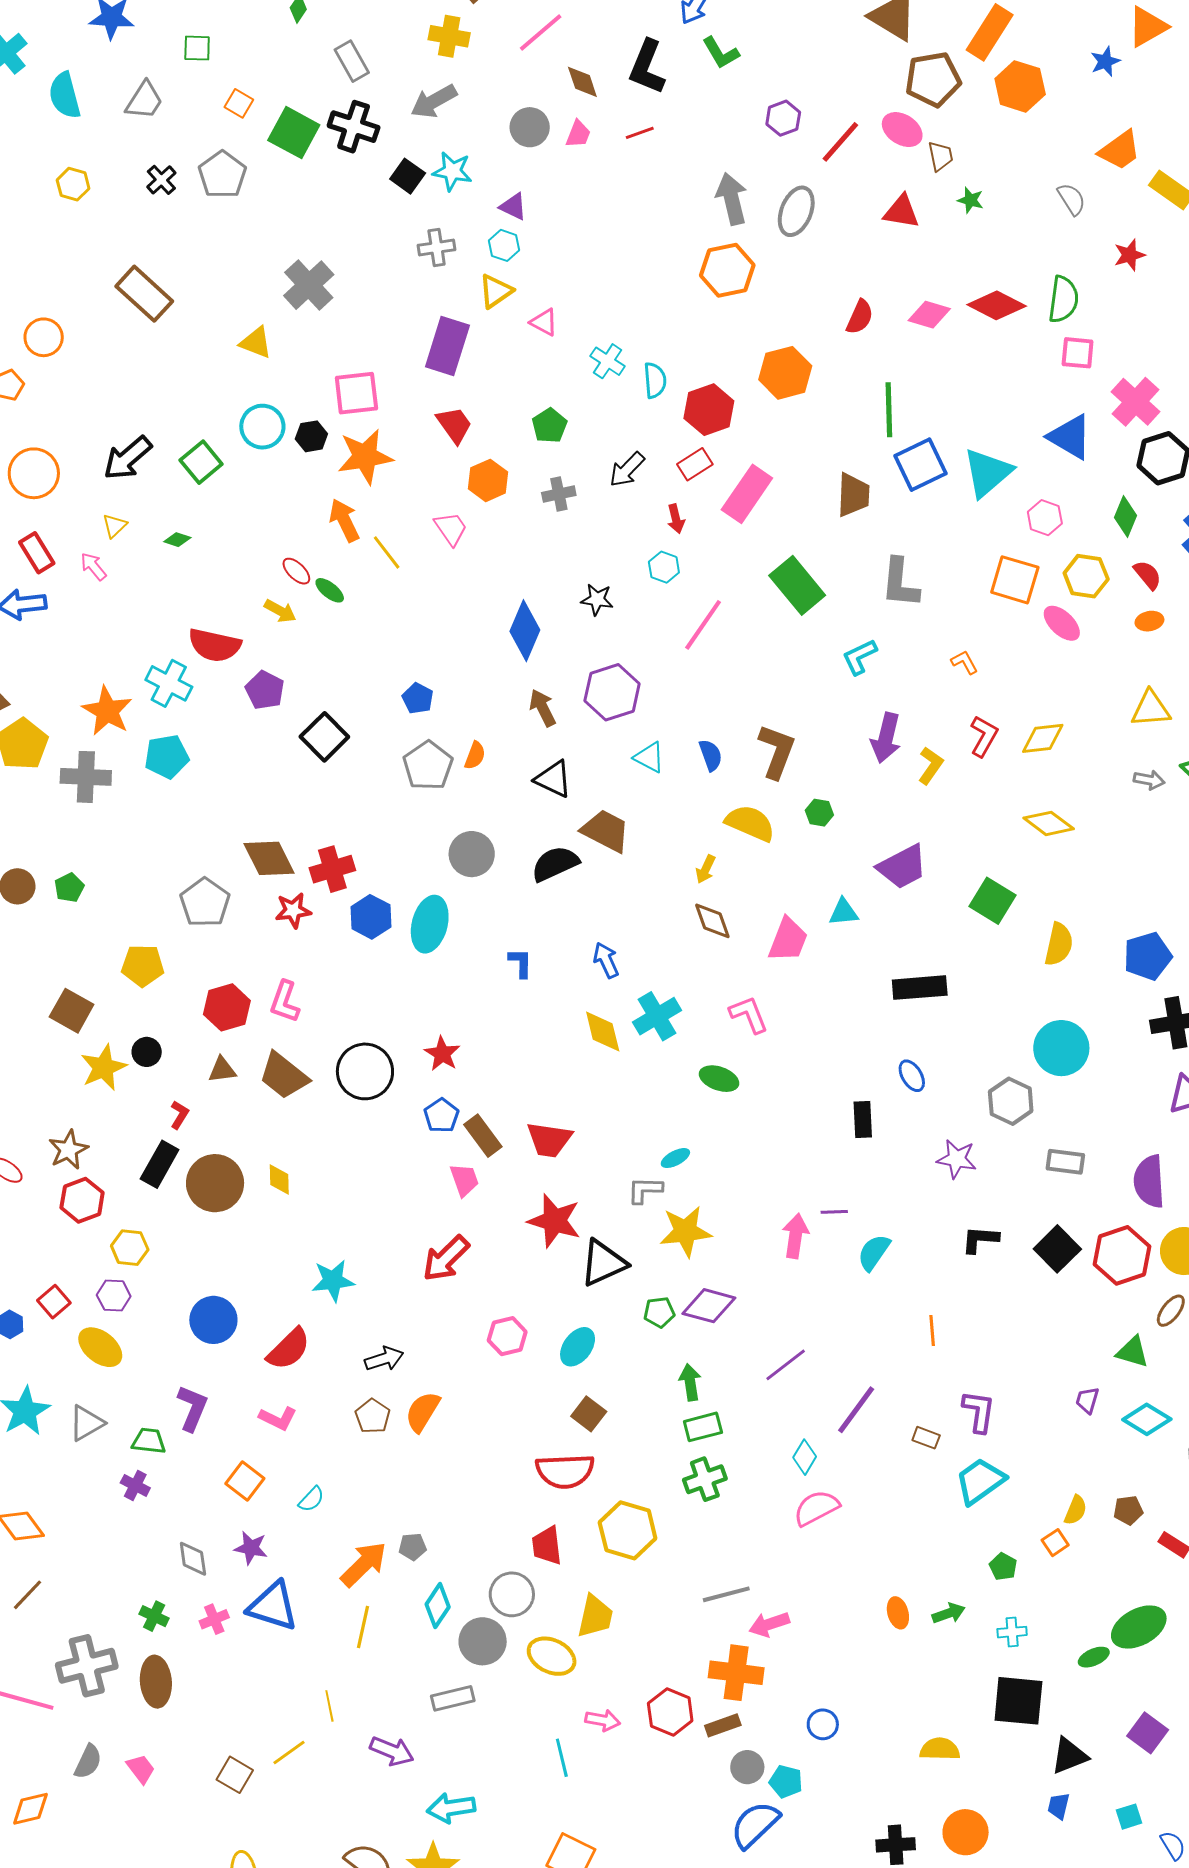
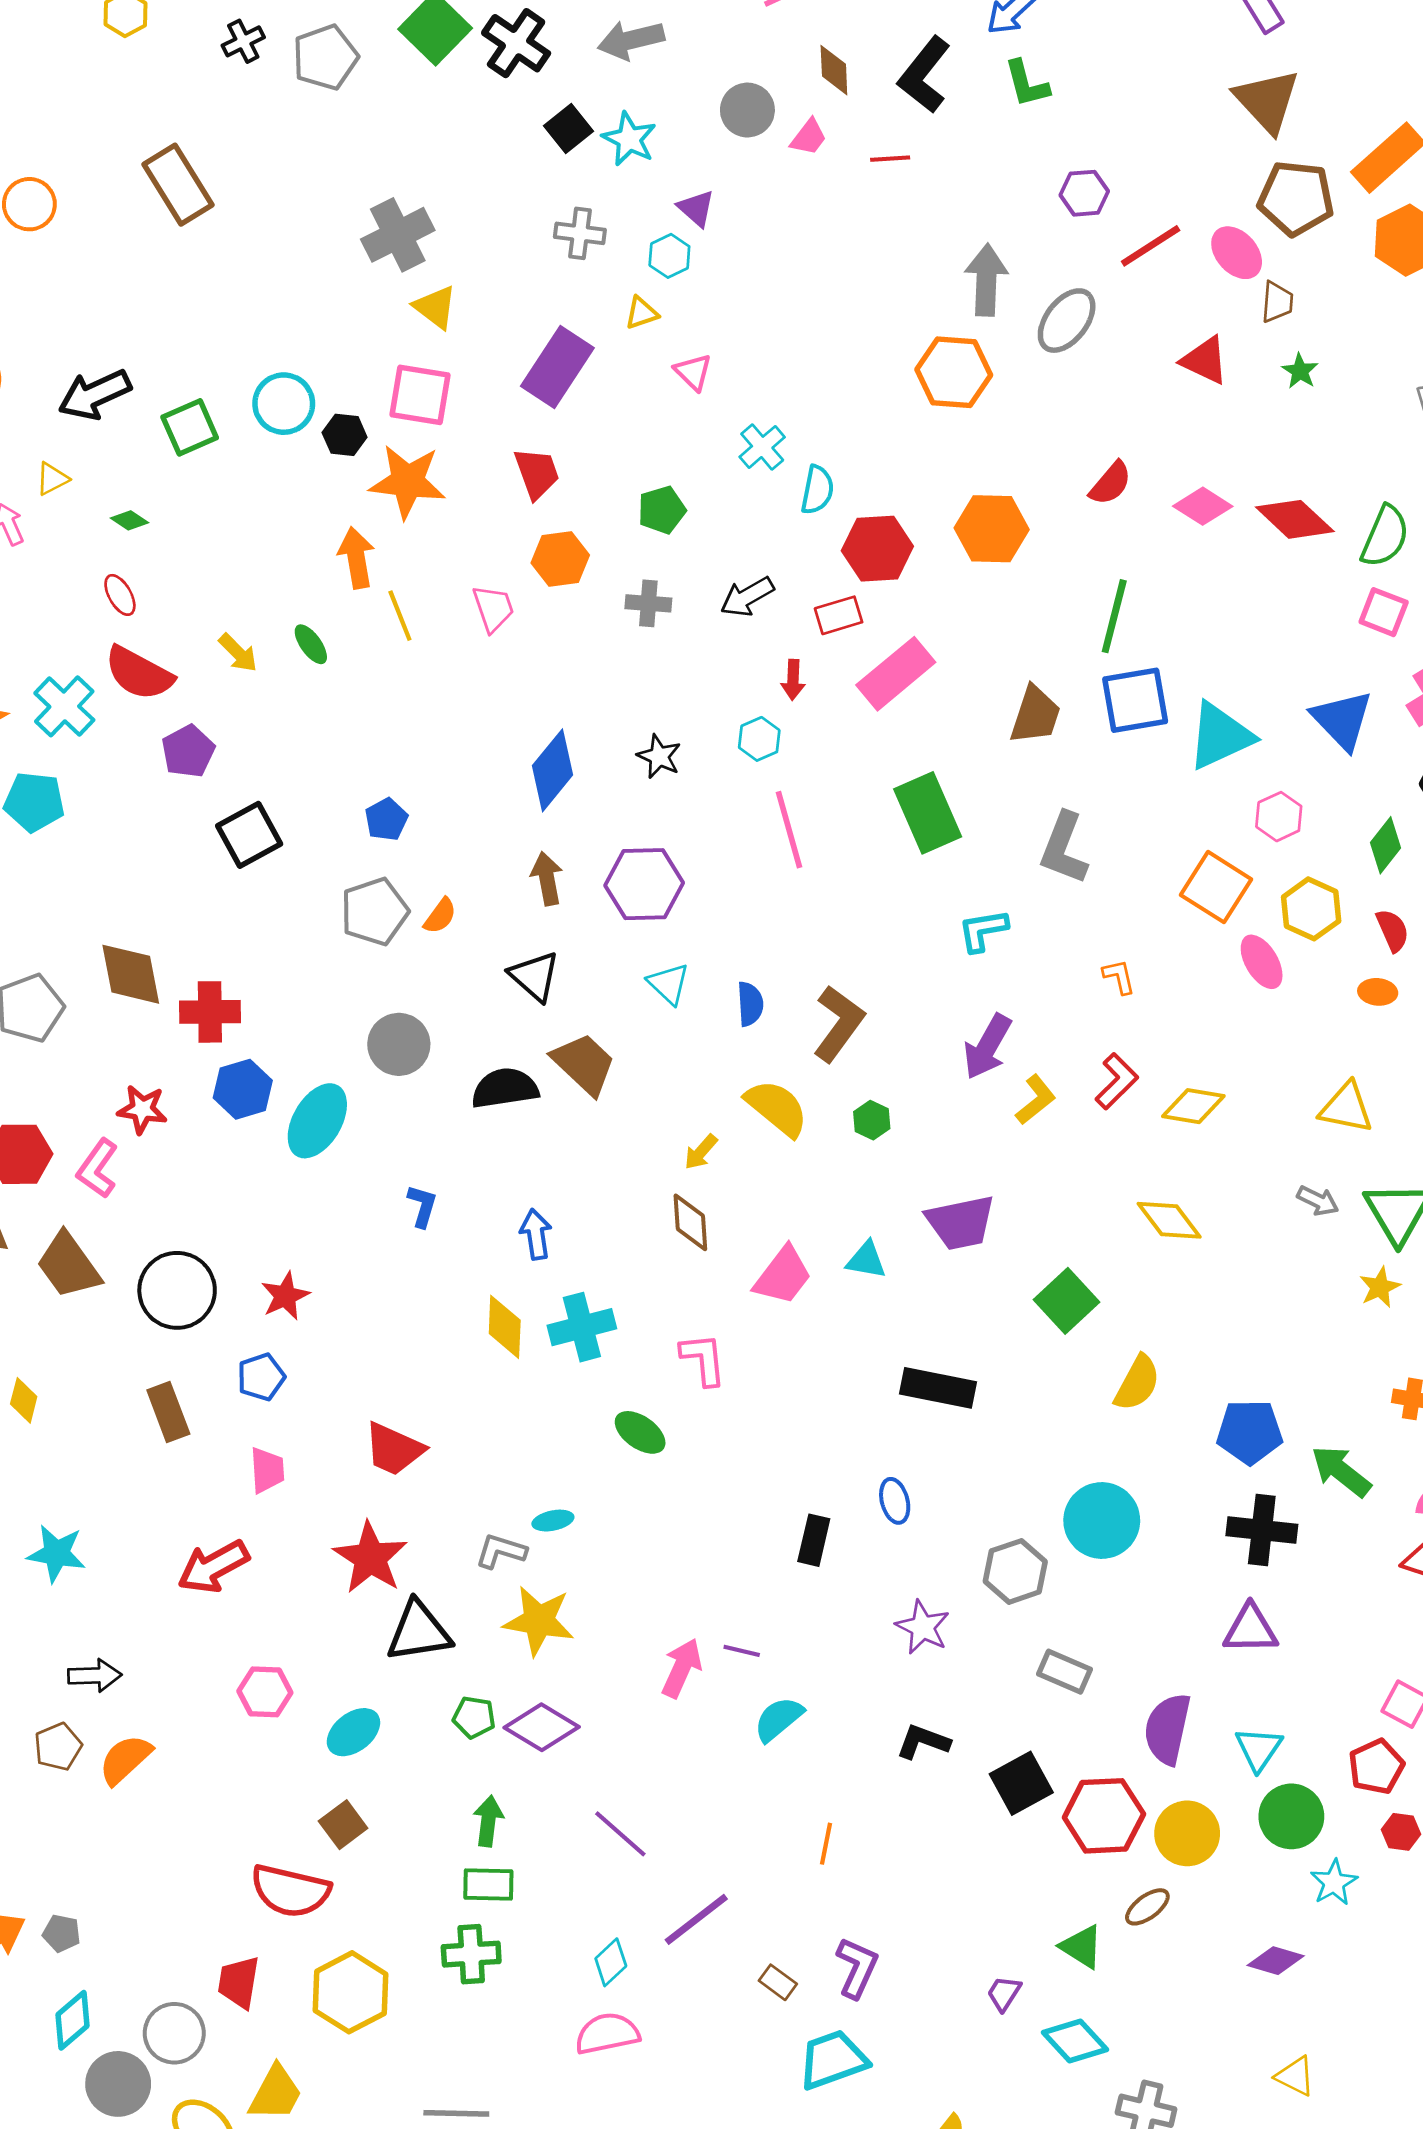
yellow triangle: (496, 291) -> (641, 313), size x0.7
yellow triangle: (256, 343) -> (435, 307), moved
red ellipse: (296, 571) -> (120, 595), moved
pink line: (703, 625) -> (789, 830), turned -66
red star: (293, 910) -> (142, 1109), moved
brown rectangle: (483, 1136) -> (168, 1412), moved
purple line: (786, 1365) -> (620, 1834), turned 63

